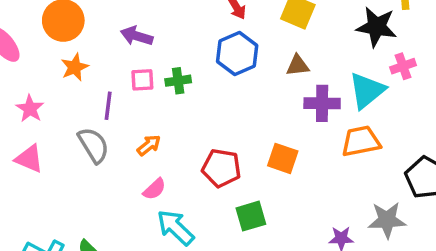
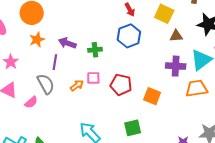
purple arrow: (137, 36) -> (67, 43), moved
brown triangle: (298, 65) -> (176, 36), moved
pink square: (142, 80) -> (93, 78), moved
red pentagon: (221, 168) -> (121, 85), moved
pink semicircle: (155, 189) -> (31, 102), moved

